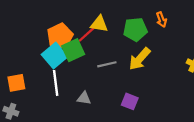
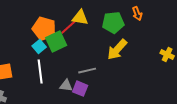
orange pentagon: (60, 36) -> (44, 29), turned -30
cyan square: (55, 56) -> (39, 47), size x0.6
gray line: (107, 64) -> (87, 71), moved
purple square: (130, 101) -> (80, 89), moved

